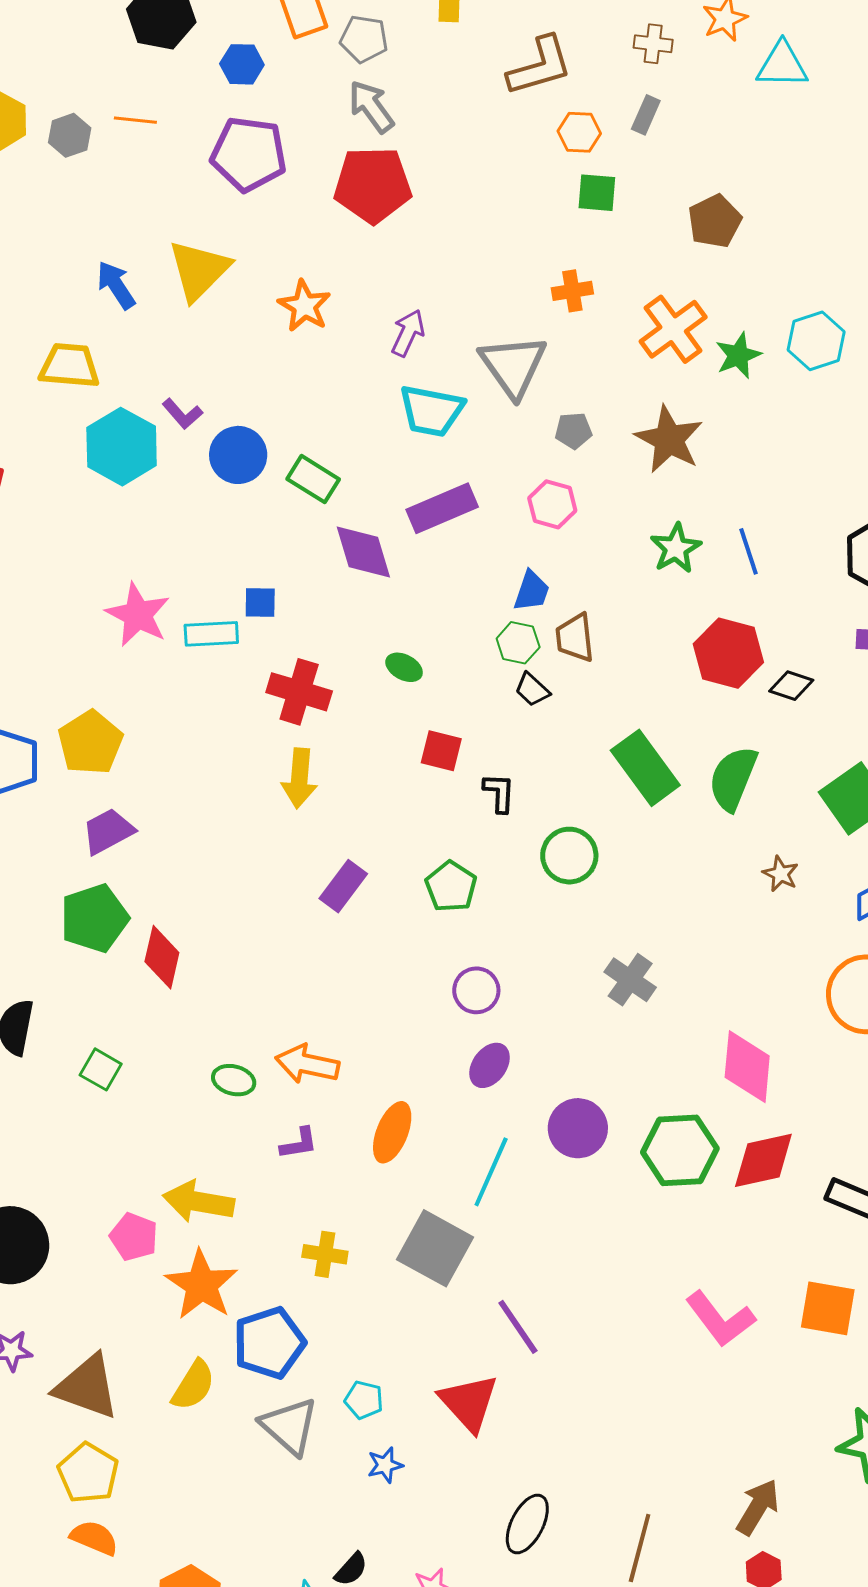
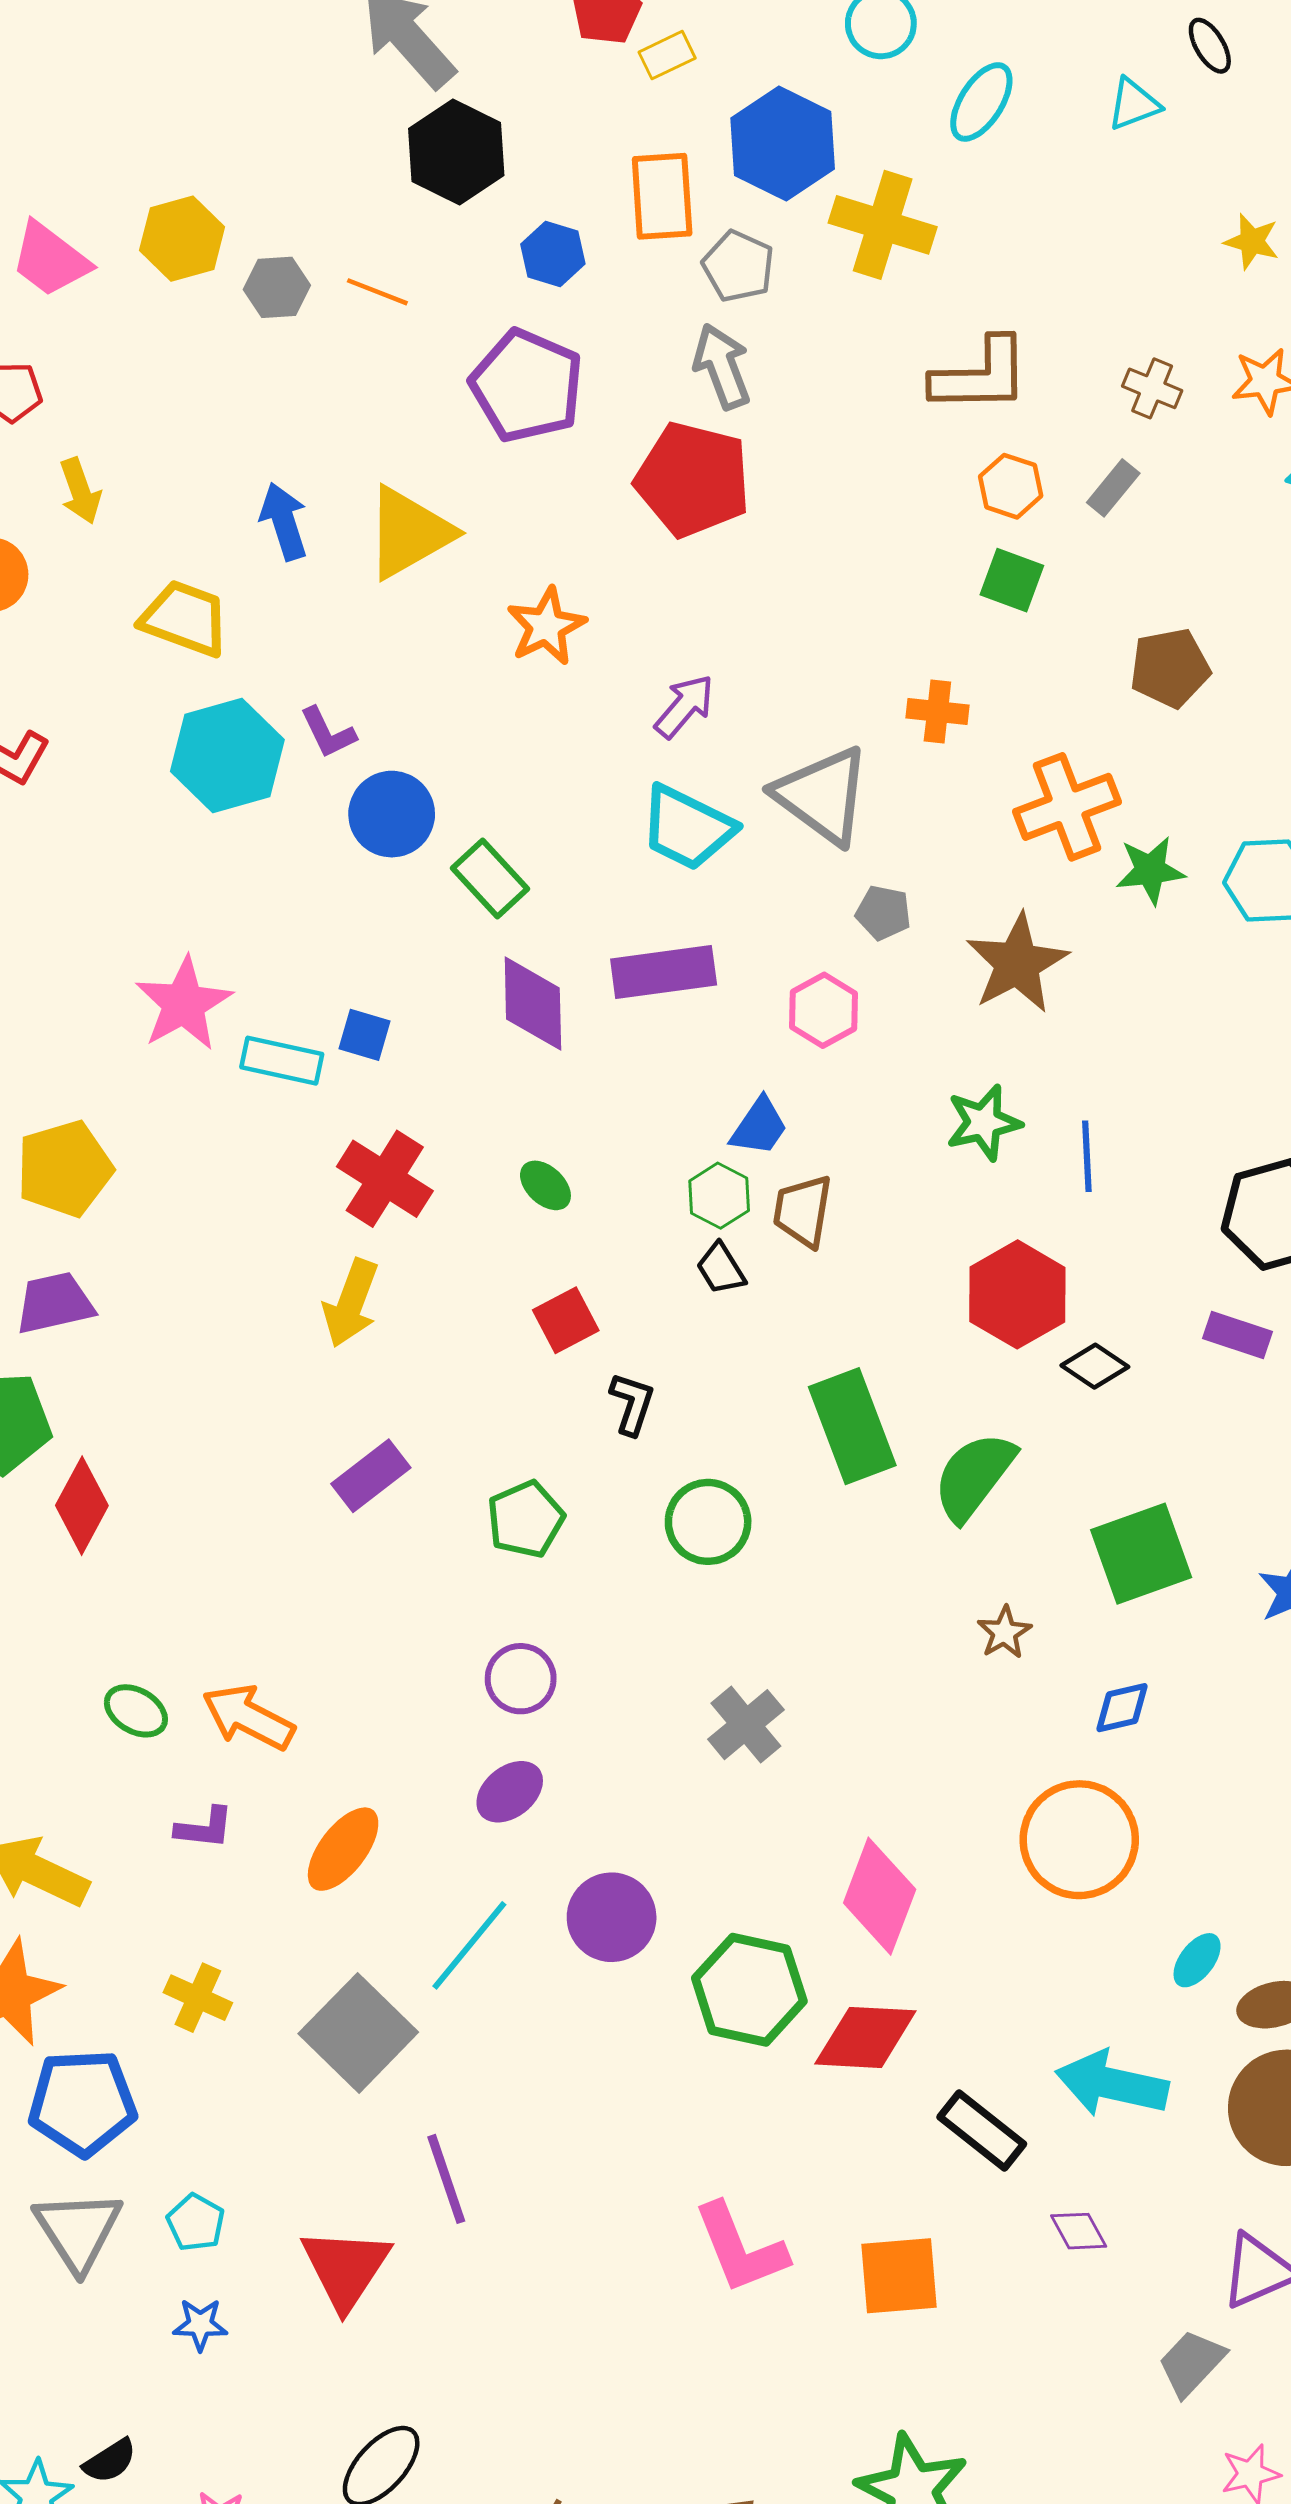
gray triangle: (513, 366) -> (822, 795), turned -34
red square: (441, 751) -> (566, 1320), turned 33
orange square: (828, 1308) -> (899, 2276), turned -30

